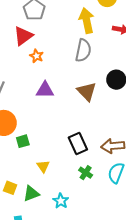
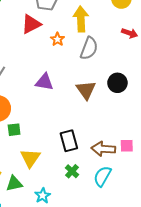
yellow arrow: (87, 21) -> (81, 19), moved
orange star: (37, 56) -> (58, 39), moved
yellow triangle: (43, 166) -> (30, 158), size x1.5

